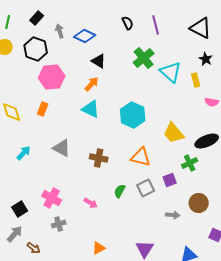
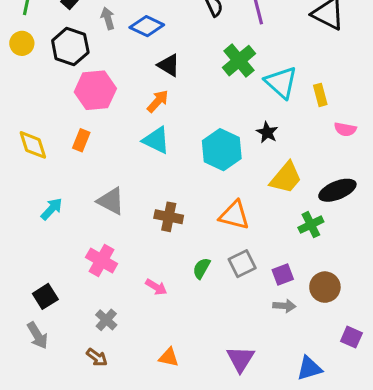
black star: (206, 59) -> (267, 132), moved
yellow trapezoid: (174, 133) -> (286, 178), turned -100
purple square: (170, 180) -> (283, 275), moved
pink cross: (52, 198) -> (102, 260), moved
gray cross: (59, 224) -> (106, 320), turned -32
gray arrow: (15, 234) -> (37, 335), turned 108
brown arrow: (34, 248) -> (97, 357), moved
orange triangle: (99, 248) -> (169, 357), turned 40

